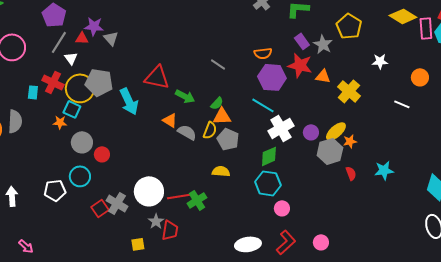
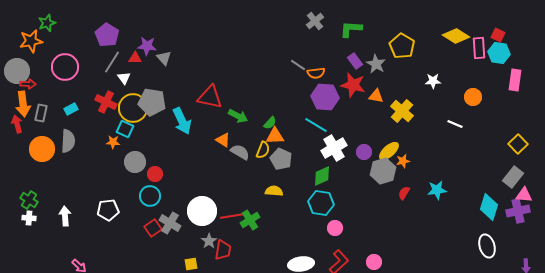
gray line: (218, 64) -> (298, 65), moved
cyan rectangle: (33, 92) -> (71, 109), moved, turned 56
red semicircle: (351, 173) -> (404, 193), turned -128
cyan circle: (80, 176) -> (150, 196), moved

